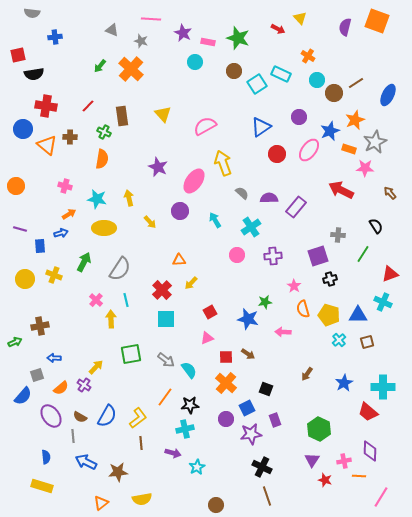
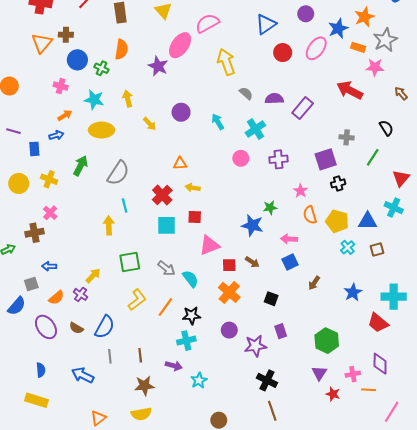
blue circle: (23, 129) -> (77, 60), moved
green cross: (104, 132) -> (101, 68), moved
orange triangle: (47, 145) -> (42, 43), turned 30
orange semicircle: (102, 159) -> (121, 49), moved
pink ellipse: (194, 181) -> (180, 45), moved
red triangle: (390, 274) -> (401, 178), turned -30
yellow arrow: (191, 283) -> (193, 188), turned 56
pink cross: (96, 300) -> (50, 213), moved
red square: (210, 312) -> (195, 217), moved, turned 32
pink triangle: (207, 338) -> (209, 245), size x1.5
blue square: (247, 408) -> (290, 262), moved
yellow L-shape: (138, 418) -> (137, 300), moved
gray line: (73, 436) -> (110, 356), moved
brown star: (118, 472) -> (144, 386), moved

